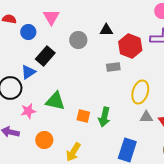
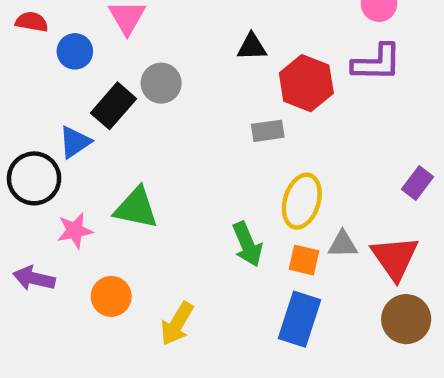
gray circle: (78, 40) -> (161, 83), moved
yellow ellipse: (140, 92) -> (302, 201), moved
orange square: (83, 116) -> (304, 260), moved
green arrow: (104, 117) -> (247, 244), turned -36

